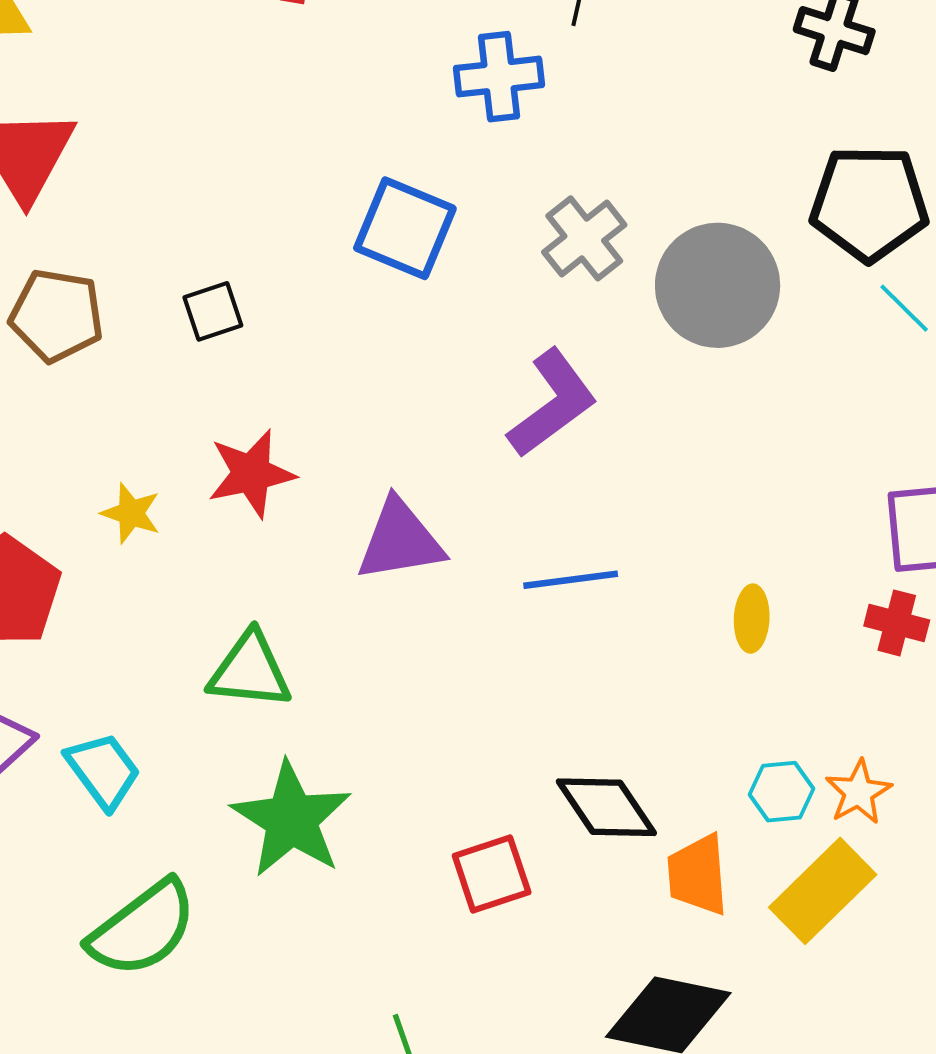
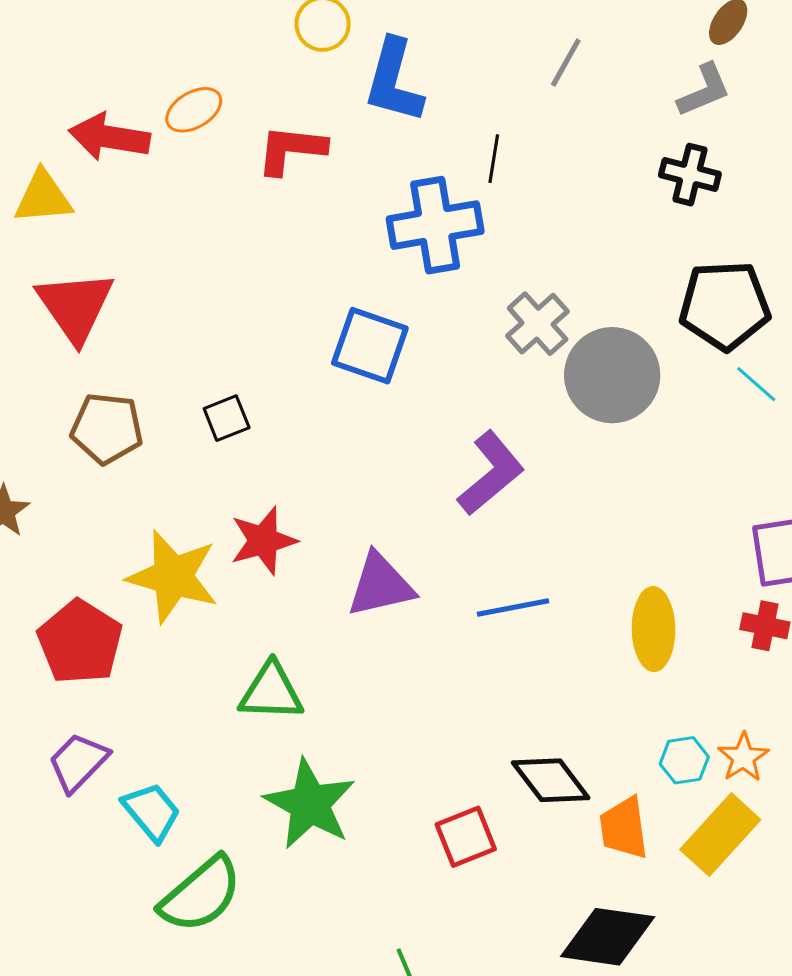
blue cross: (499, 77) -> (435, 225), size x1.4
gray cross: (584, 238) -> (538, 324), moved
yellow star: (131, 513) -> (173, 577), size x2.0
yellow ellipse: (752, 619) -> (654, 629), size x1.6
cyan trapezoid: (103, 771) -> (152, 812), moved

